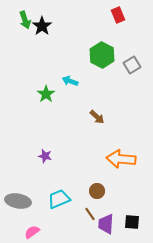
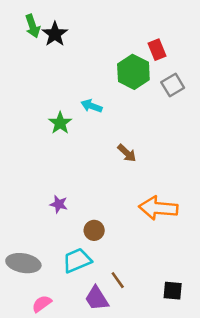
red rectangle: (118, 15) -> (157, 50), moved
brown circle: (97, 191) -> (94, 230), moved
purple trapezoid: (106, 224) -> (97, 298), moved, turned -35

